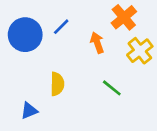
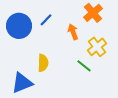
yellow cross: (140, 51) -> (97, 47), moved
blue triangle: (29, 111) -> (22, 83), size x1.6

